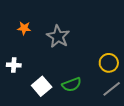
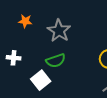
green semicircle: (72, 85) -> (56, 61), moved

